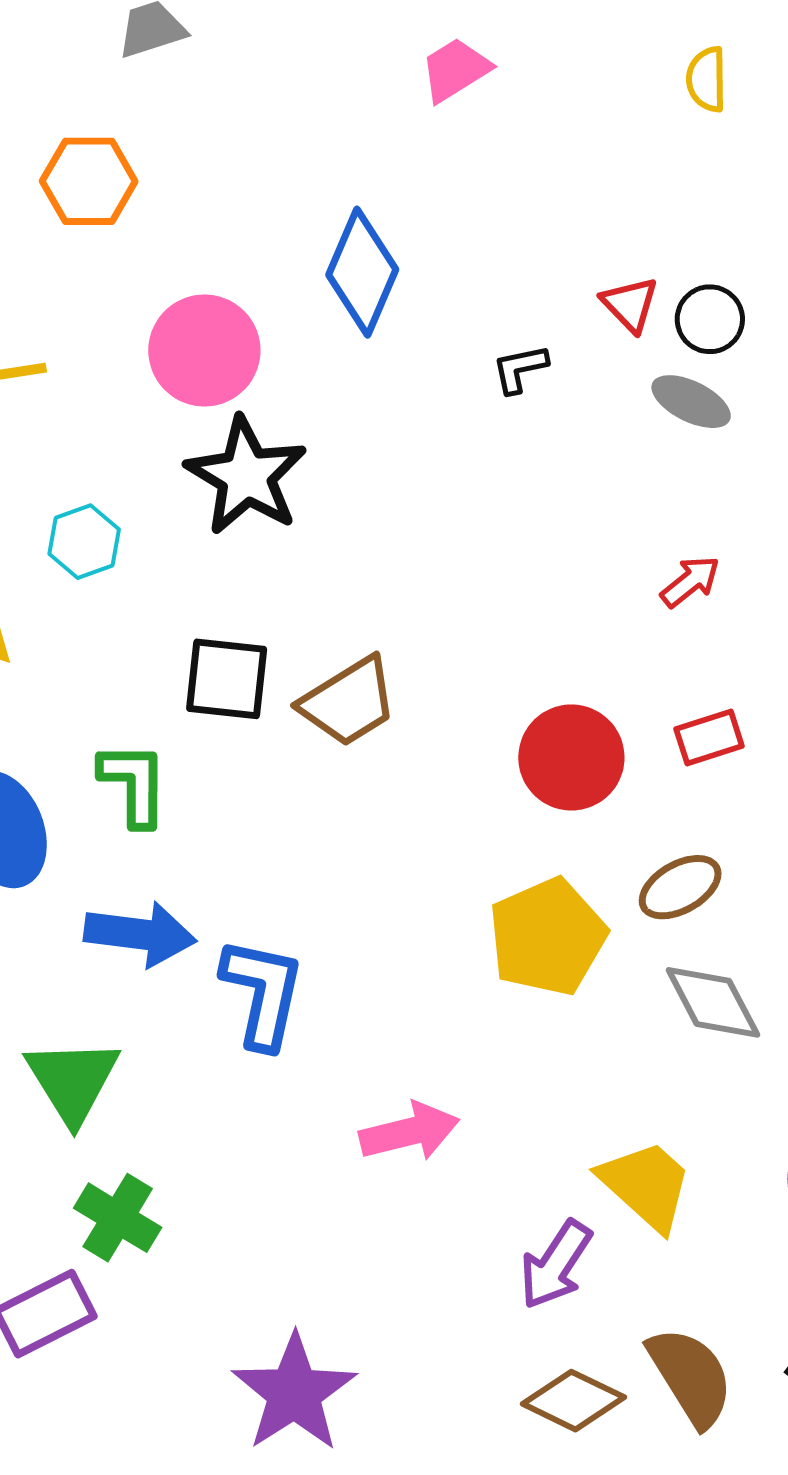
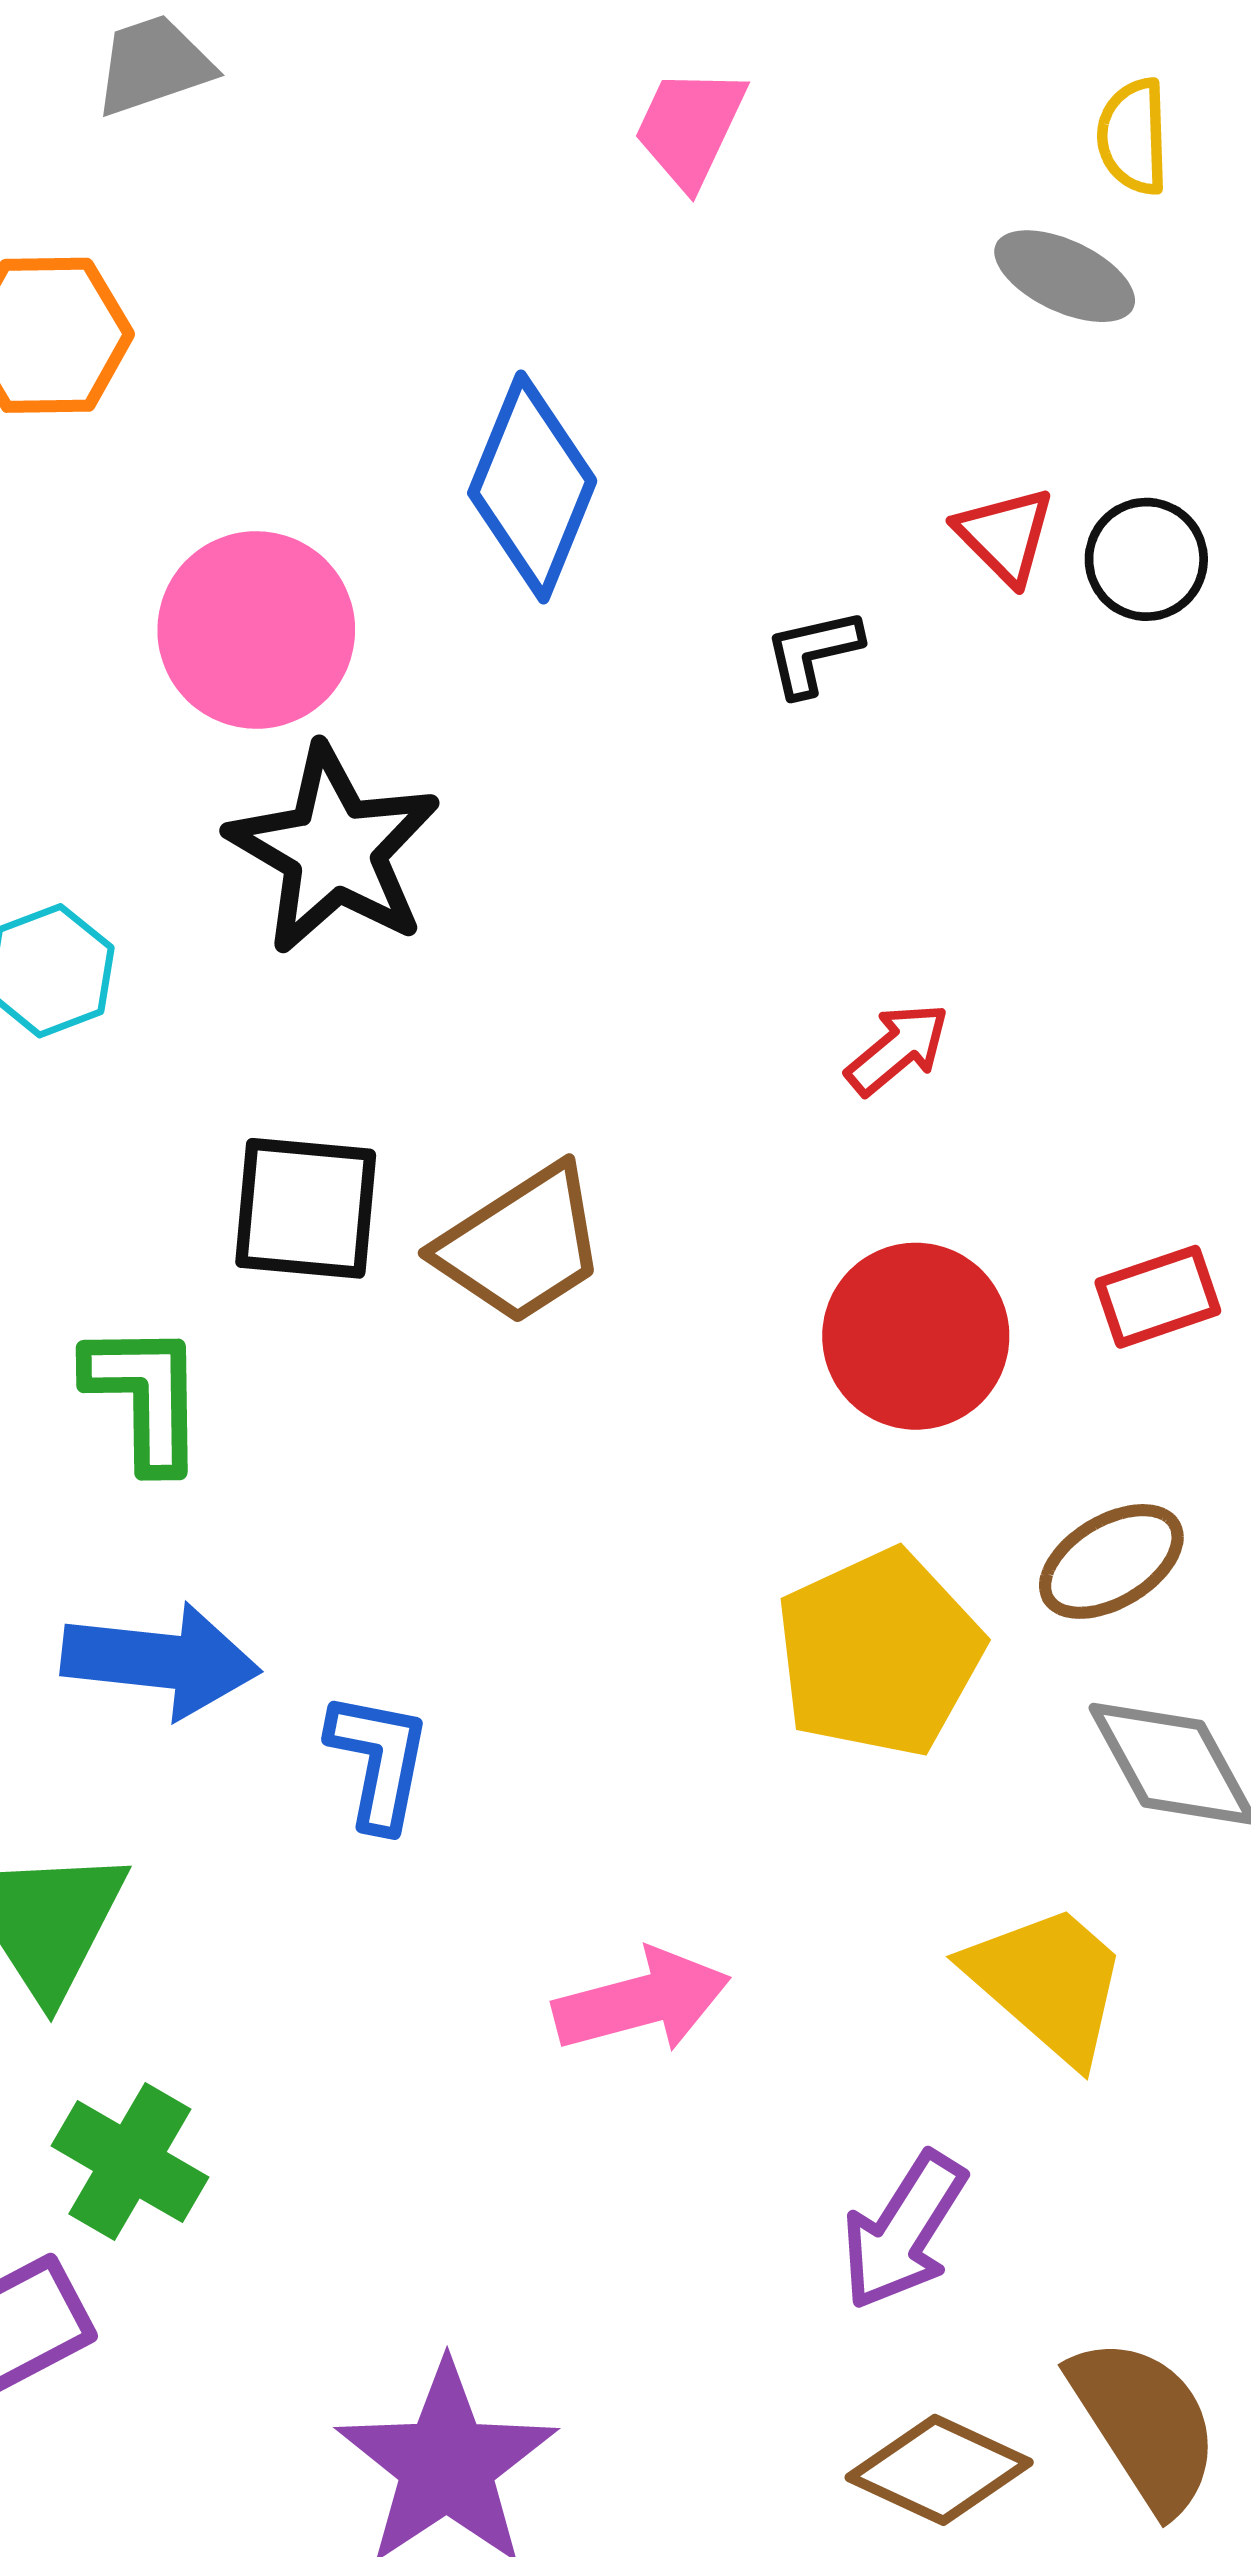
pink trapezoid: (455, 70) -> (690, 127), turned -32
gray ellipse: (691, 402) -> (1065, 276), moved
red arrow: (690, 582) -> (898, 1049), moved
blue L-shape: (263, 993) -> (379, 1761), size x0.7
yellow trapezoid: (646, 1185) -> (1048, 1983), moved

